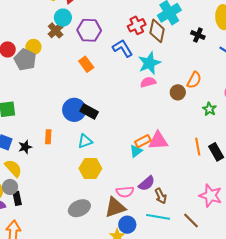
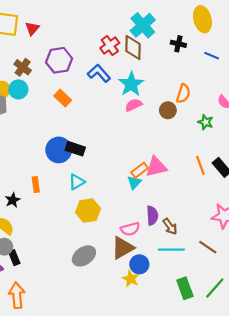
cyan circle: (63, 18) -> (18, 89), moved
purple semicircle: (147, 183) -> (152, 216), turned -42

